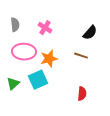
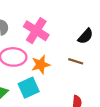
pink cross: (45, 28) -> (36, 31), size x1.6

